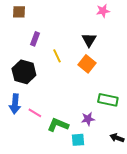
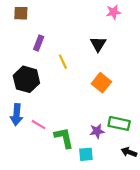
orange square: (87, 64) -> (101, 83), moved
green rectangle: (108, 100) -> (119, 123), moved
green L-shape: (58, 125) -> (64, 138), turned 55

